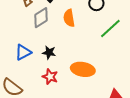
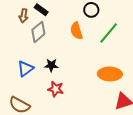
orange semicircle: (69, 18) -> (76, 31), moved
orange ellipse: (83, 69) -> (110, 74), moved

